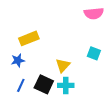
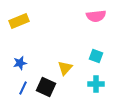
yellow rectangle: (29, 38) -> (19, 21), moved
cyan cross: (66, 85) -> (96, 84), moved

